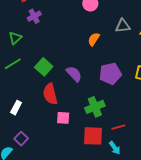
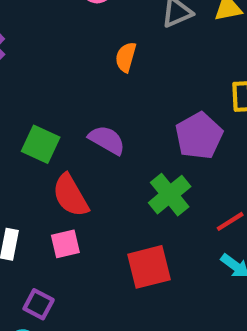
purple pentagon: (110, 74) -> (199, 136), moved
pink square: (63, 118) -> (65, 244), moved
red square: (93, 136) -> (149, 267), moved

